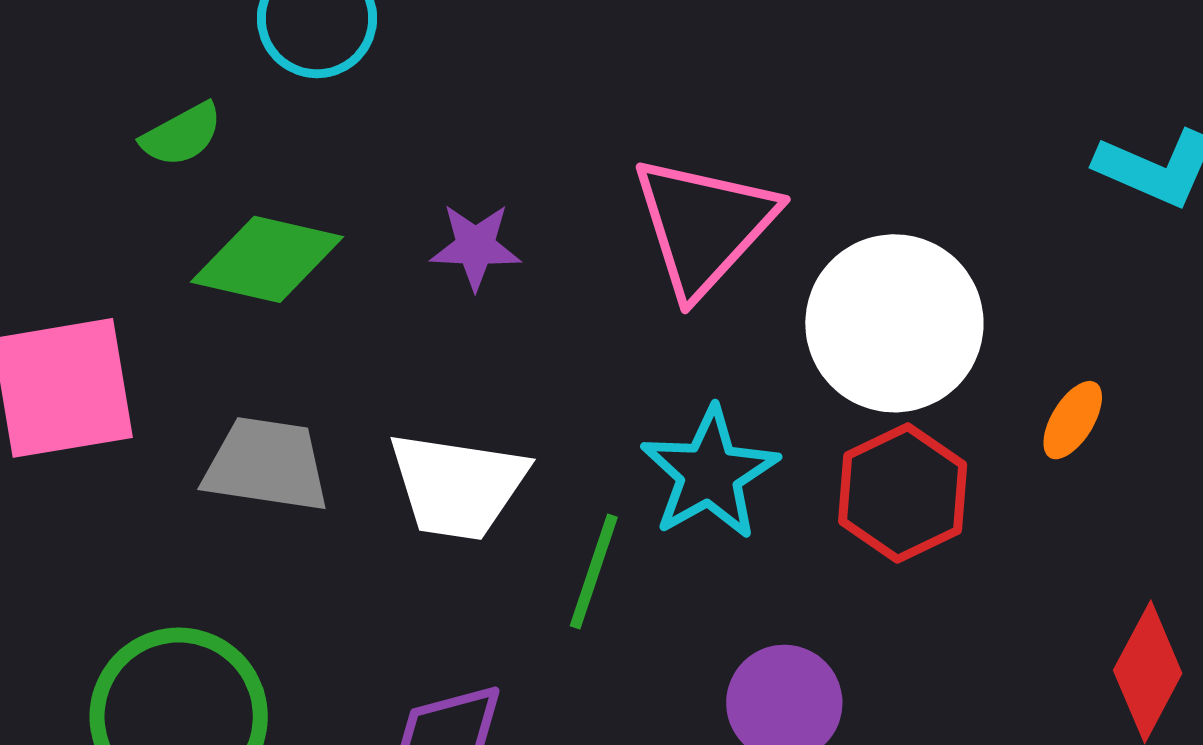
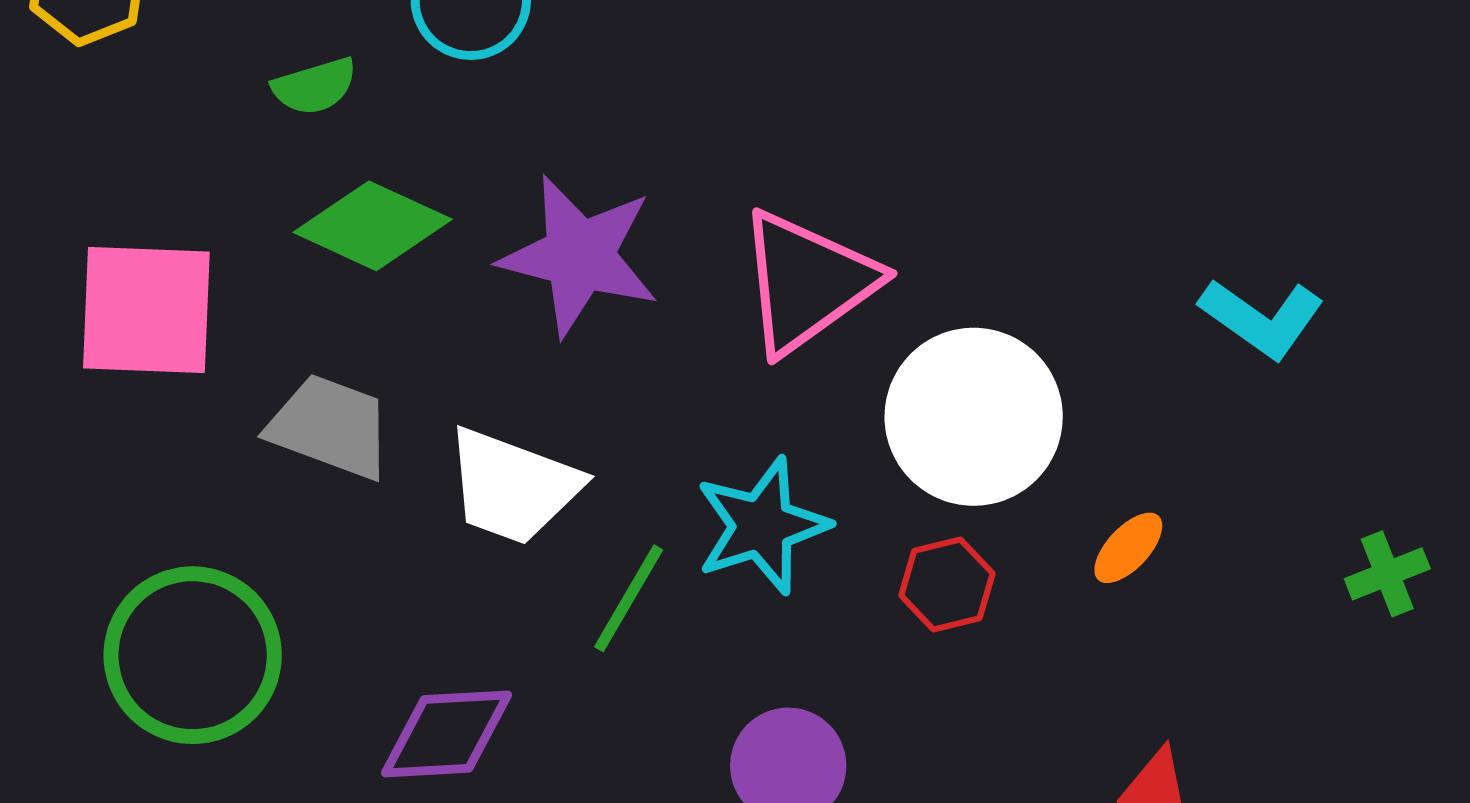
purple star: (475, 246) -> (579, 256), size x1.8
red hexagon: (903, 493) -> (947, 584), size x0.7

